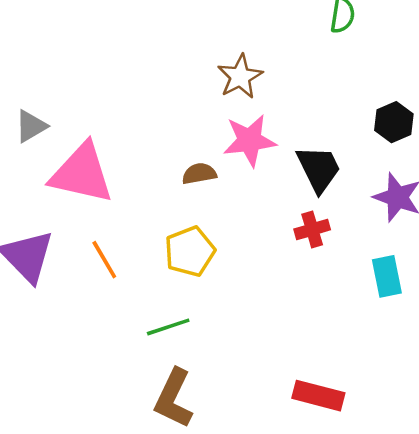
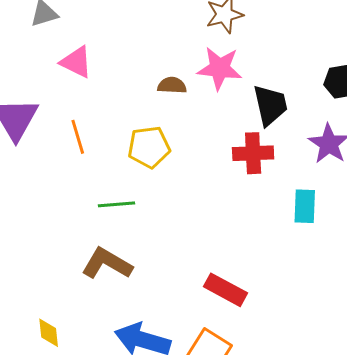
pink triangle: (82, 173) -> (76, 62), size x0.6
red cross: (312, 229) -> (253, 153), size x1.4
brown L-shape: (174, 398) -> (107, 264), turned 81

